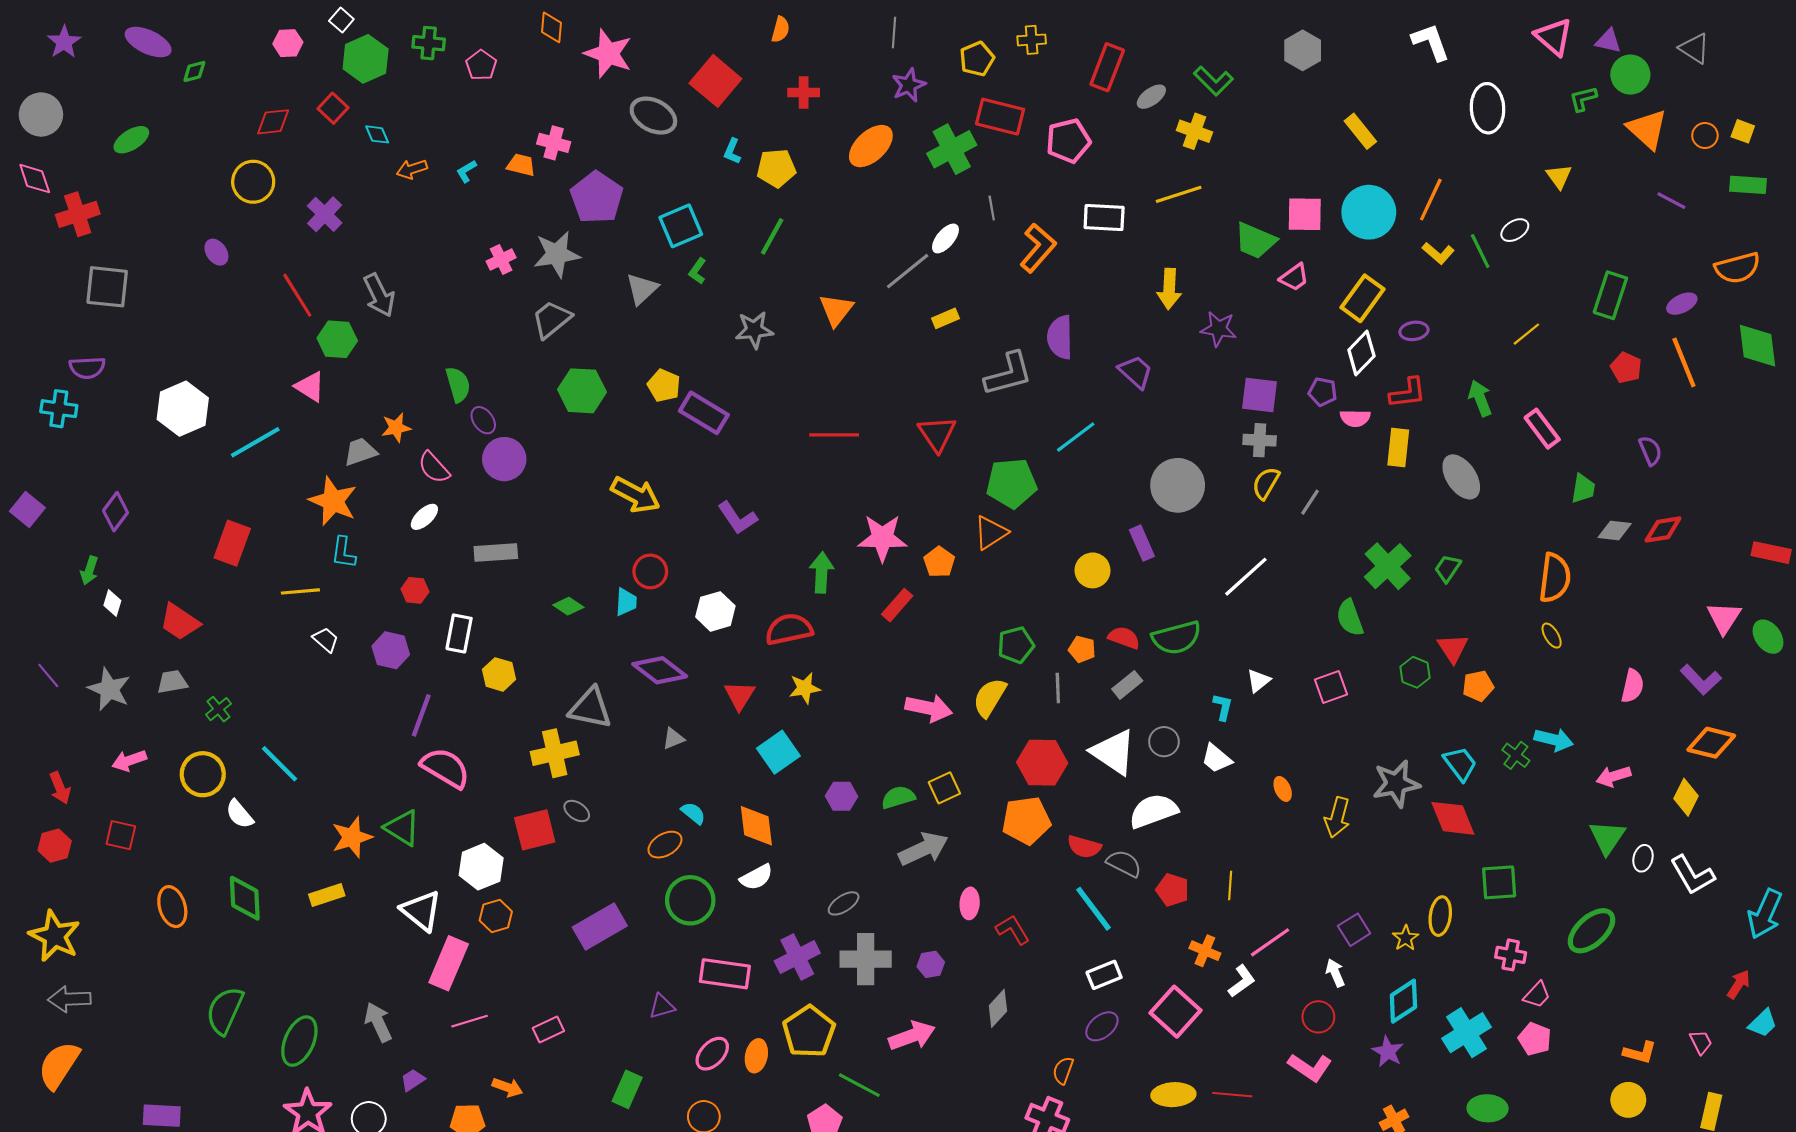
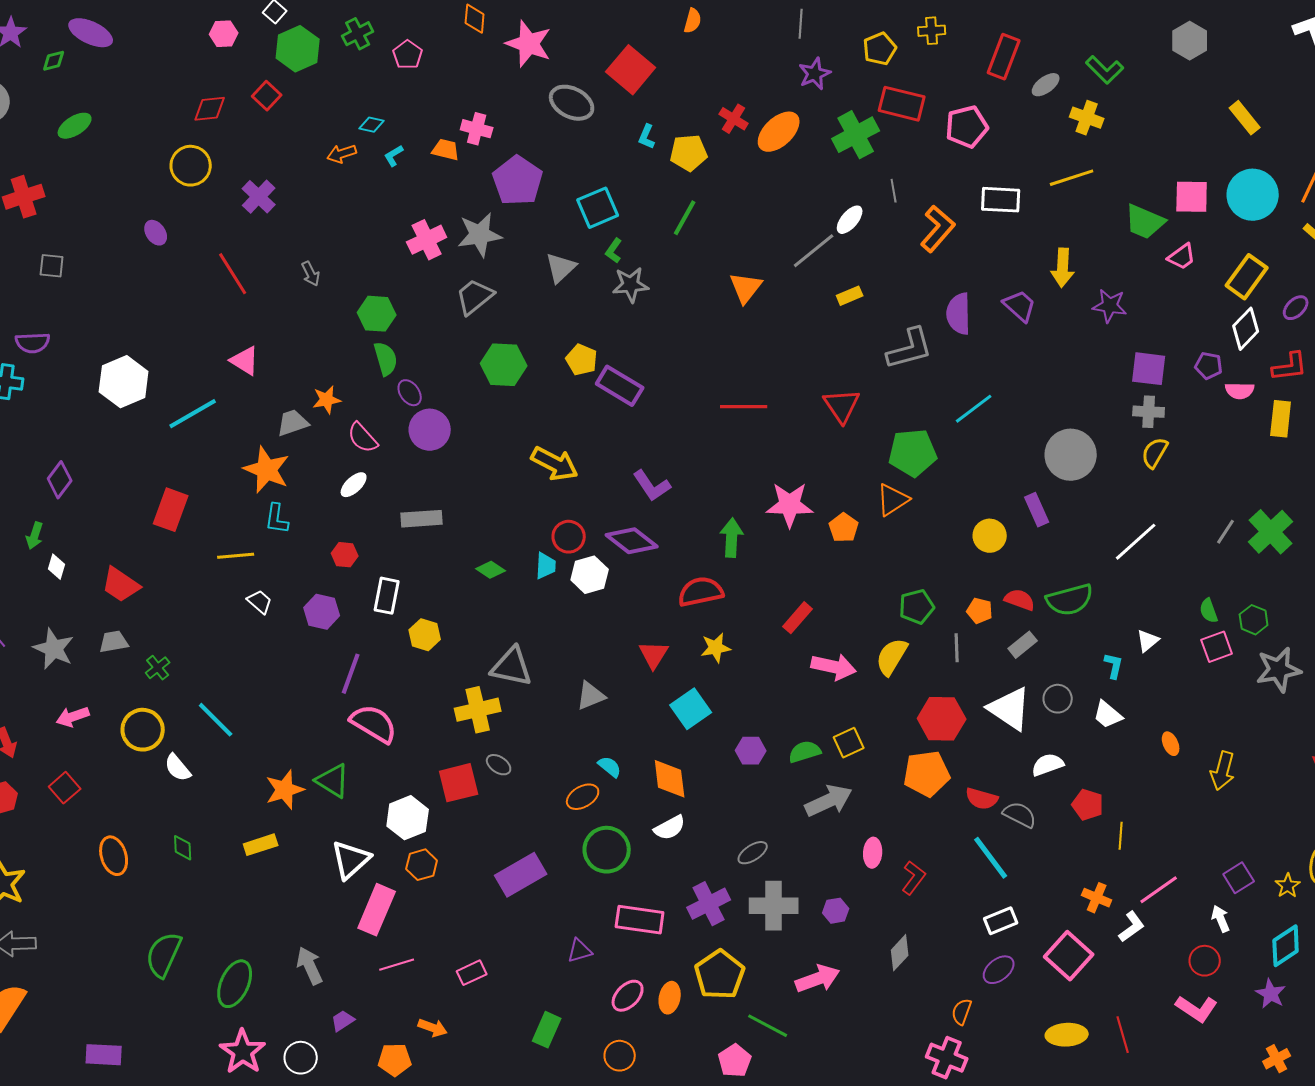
green cross: (429, 43) -> (358, 34), turned -32
green diamond: (194, 71) -> (54, 61), moved
red cross: (804, 92) -> (734, 119), moved, turned 32
cyan diamond: (377, 134) -> (372, 125), moved, turned -55
pink cross: (501, 259) -> (427, 240), size x1.4
gray square: (107, 287) -> (52, 266), size x0.6
gray arrow: (379, 295) -> (311, 274), size x0.6
gray star: (754, 330) -> (631, 285), moved
purple ellipse: (1414, 331) -> (1296, 308), turned -36
green hexagon: (337, 339) -> (377, 314), moved
purple trapezoid: (1136, 372) -> (1020, 306), moved
gray line: (1310, 502) -> (1226, 532), moved
red rectangle: (897, 605) -> (798, 618), moved
white hexagon: (715, 611) -> (590, 575), moved
green semicircle: (1350, 618) -> (1209, 611), moved, size x0.7
purple diamond: (660, 670) -> (632, 541), moved
green hexagon: (1415, 672) -> (1254, 620), moved
gray triangle: (673, 739) -> (591, 696), size x1.4
gray star: (1396, 784) -> (1279, 670), moved
white semicircle: (1153, 811) -> (1048, 765), size x0.7
red square: (121, 835) -> (65, 788), turned 36
red pentagon: (1172, 890) -> (1088, 805), moved
green diamond: (245, 898) -> (183, 848), size x0.6
white triangle: (421, 911) -> (351, 860), turned 39
red L-shape: (1013, 930) -> (914, 878), turned 68
red line: (1232, 1095) -> (1123, 1035), turned 69

